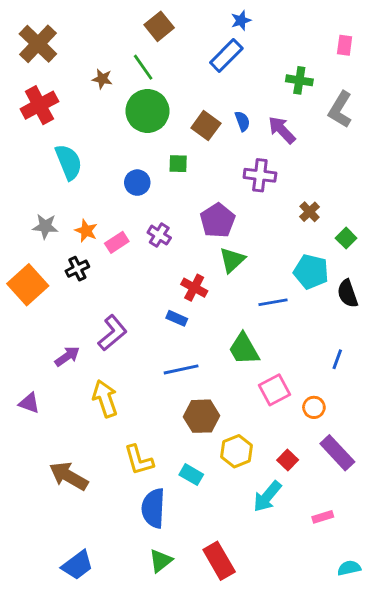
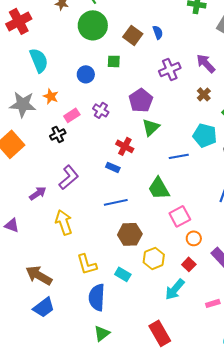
purple arrow: (282, 130) -> (206, 63), moved
purple cross: (260, 175) -> (170, 69), turned -30
gray star: (45, 226) -> (23, 104), size x1.5
orange star: (86, 231) -> (51, 96), moved
black cross: (77, 269) -> (58, 134), moved
orange circle: (314, 407) -> (194, 238), moved
red rectangle: (219, 561) -> (160, 333), moved
blue trapezoid: (77, 565) -> (44, 307), moved

